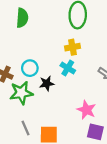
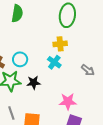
black star: (47, 83) -> (34, 83), moved
pink star: (86, 110) -> (68, 101), turned -30

